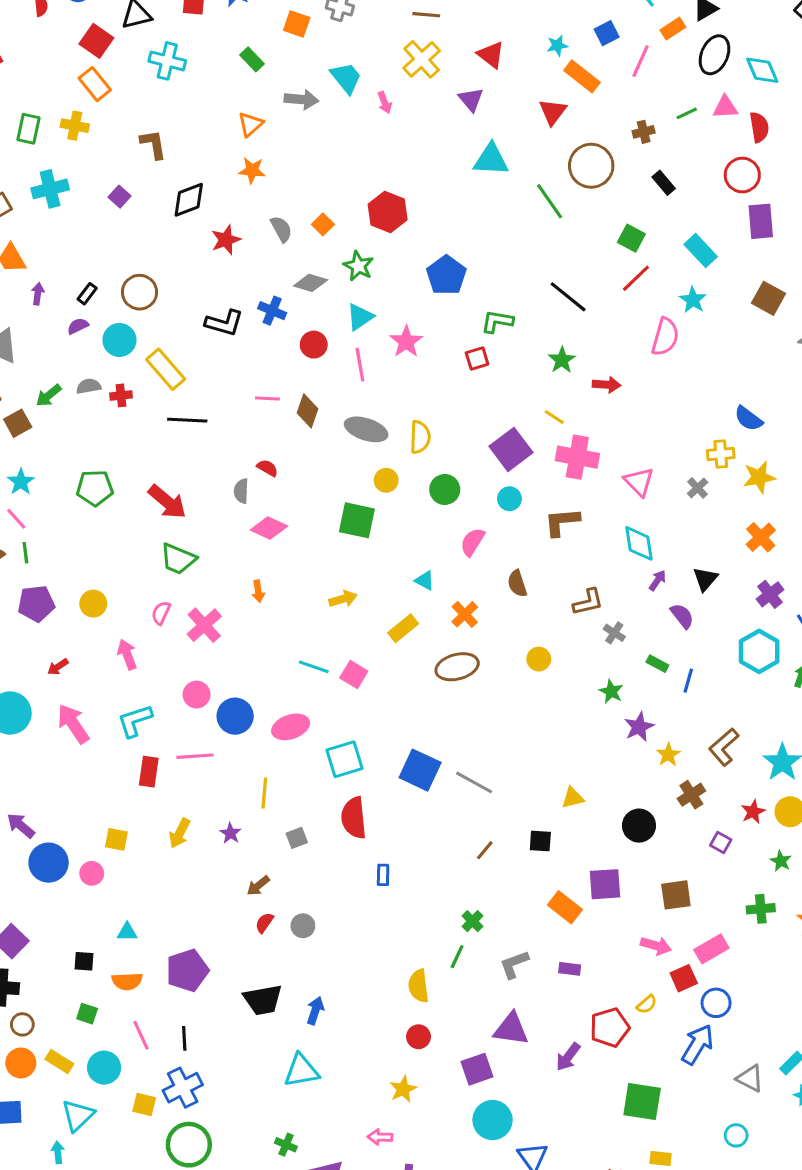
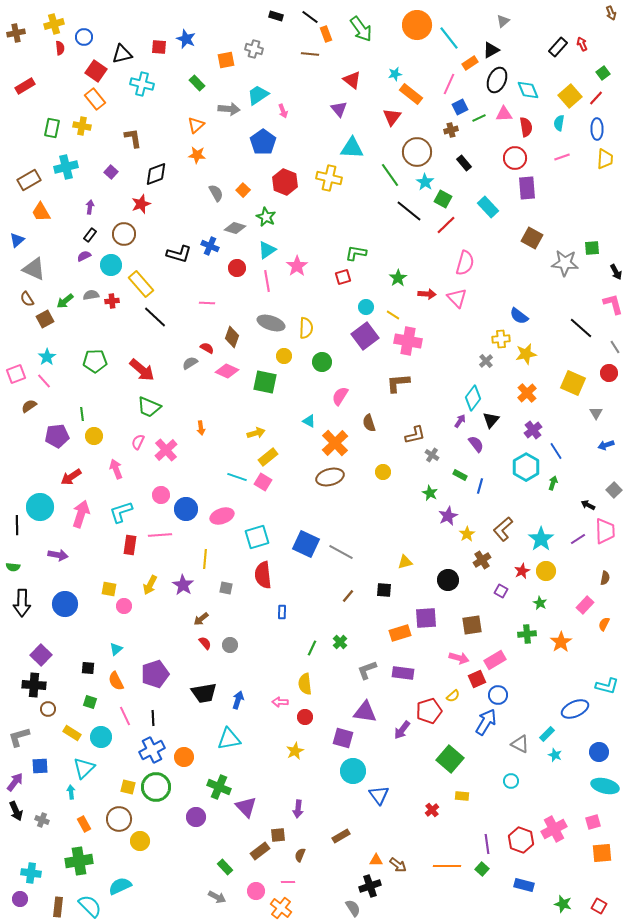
orange square: (297, 24) -> (226, 60), turned -30
blue square: (607, 33) -> (460, 107), moved
yellow cross: (422, 59) -> (329, 178), moved, turned -35
cyan trapezoid: (346, 78) -> (258, 95), turned -85
red star: (226, 240) -> (141, 204), moved
blue pentagon: (446, 275) -> (263, 142), moved
purple arrow: (38, 294) -> (90, 207), moved
black line: (568, 297) -> (409, 211), moved
cyan star: (693, 300) -> (425, 182), moved
brown diamond: (308, 411) -> (232, 337), moved
black line: (187, 420) -> (155, 317), turned 40
pink triangle: (639, 482) -> (457, 298), moved
gray semicircle: (241, 491) -> (190, 363), turned 56
cyan circle: (509, 499) -> (366, 307), moved
pink diamond: (269, 528) -> (227, 371), moved
cyan diamond: (639, 543) -> (473, 398), moved, turned 45
green line: (25, 553) -> (82, 414), moved
orange cross: (465, 614) -> (335, 443), size x1.5
yellow rectangle: (403, 628) -> (268, 457), moved
red arrow: (58, 667) -> (71, 477), size x1.5
pink arrow: (73, 724) -> (81, 514), turned 52
purple arrow: (21, 826) -> (58, 555), moved, turned 150
purple star: (230, 833) -> (183, 585), size x1.5
gray square: (297, 838) -> (226, 588), turned 32
pink circle: (92, 873) -> (124, 606), moved
orange rectangle: (565, 907) -> (400, 633), turned -55
red semicircle: (264, 923) -> (205, 643), turned 104
cyan triangle: (127, 932) -> (116, 649), turned -40
green line: (457, 957) -> (312, 648), moved
purple rectangle: (570, 969) -> (403, 673), size x1.5
orange semicircle: (127, 981) -> (116, 681), turned 66
orange circle: (21, 1063) -> (184, 757), moved
purple square: (477, 1069) -> (343, 738), turned 35
green square: (642, 1102) -> (450, 759), turned 32
yellow square: (144, 1105) -> (128, 787), moved
pink arrow: (380, 1137) -> (280, 702), moved
green cross: (286, 1145) -> (219, 787), size x1.6

